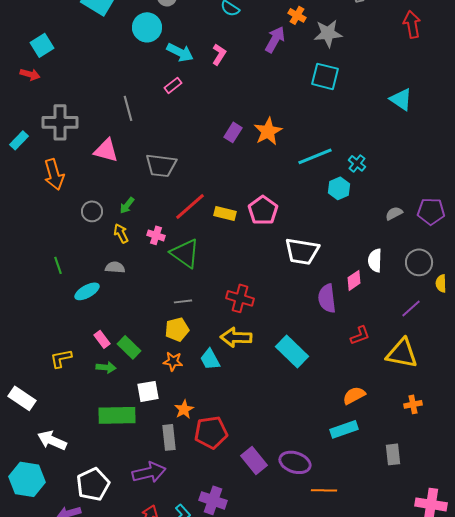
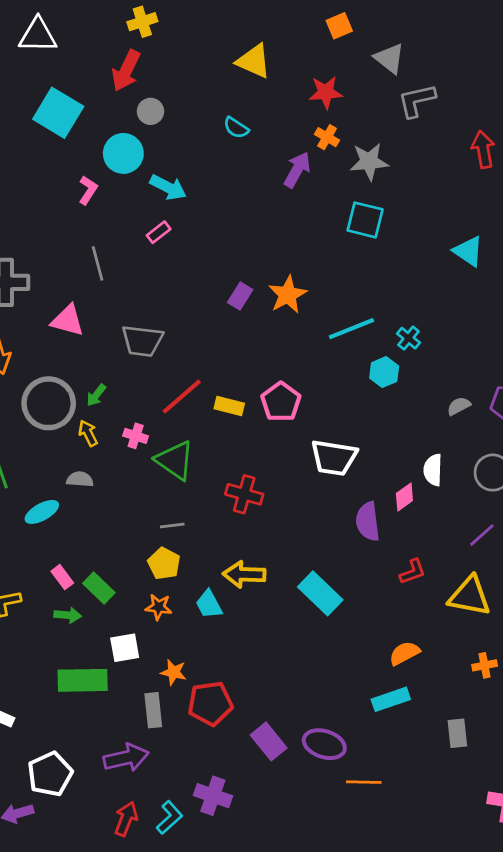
pink L-shape: (219, 54) -> (88, 190), moved
gray circle: (92, 211) -> (49, 403), size x1.8
red cross: (240, 298) -> (244, 494), moved
yellow pentagon: (177, 329) -> (164, 564), turned -30
orange star: (184, 409) -> (174, 672), turned -30

